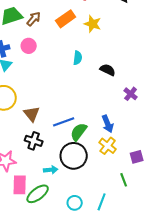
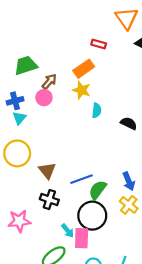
brown arrow: (34, 19) -> (49, 82), moved
yellow star: (93, 24) -> (82, 90), moved
cyan arrow: (51, 170) -> (68, 231), turned 56
pink rectangle: (20, 185) -> (82, 238), moved

